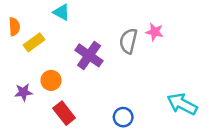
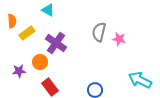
pink star: (155, 32) -> (119, 39), moved
purple cross: (89, 55) -> (56, 43), moved

